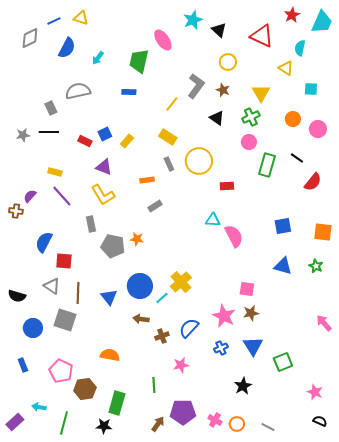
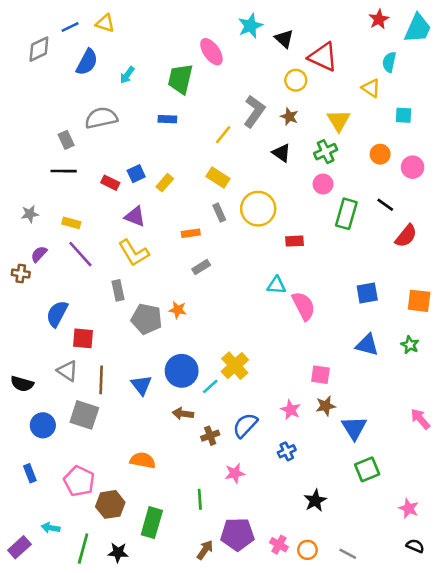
red triangle: (262, 36) -> (323, 57), moved
gray star: (23, 135) -> (30, 214), moved
pink star: (224, 316) -> (291, 410), size x0.7
blue triangle: (253, 346) -> (354, 428), moved
black star: (104, 426) -> (118, 552), moved

